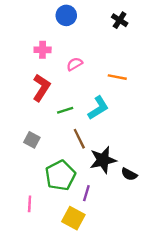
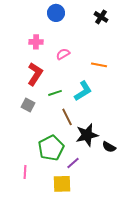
gray square: (32, 140) -> (28, 105), moved
purple line: (86, 193) -> (73, 163), turned 32
yellow square: (73, 218) -> (62, 184), turned -30

